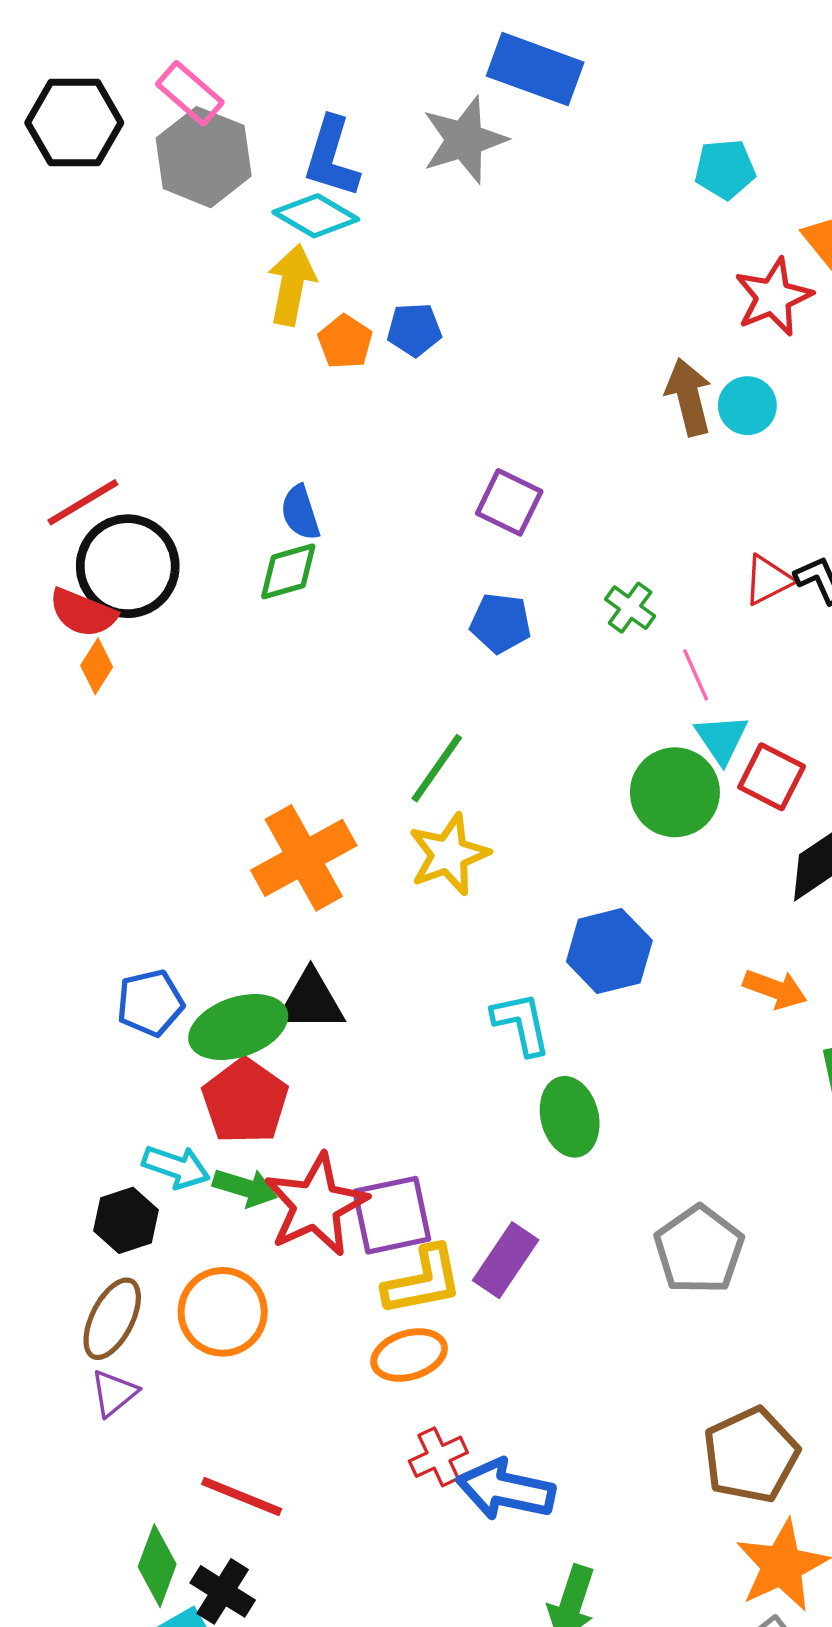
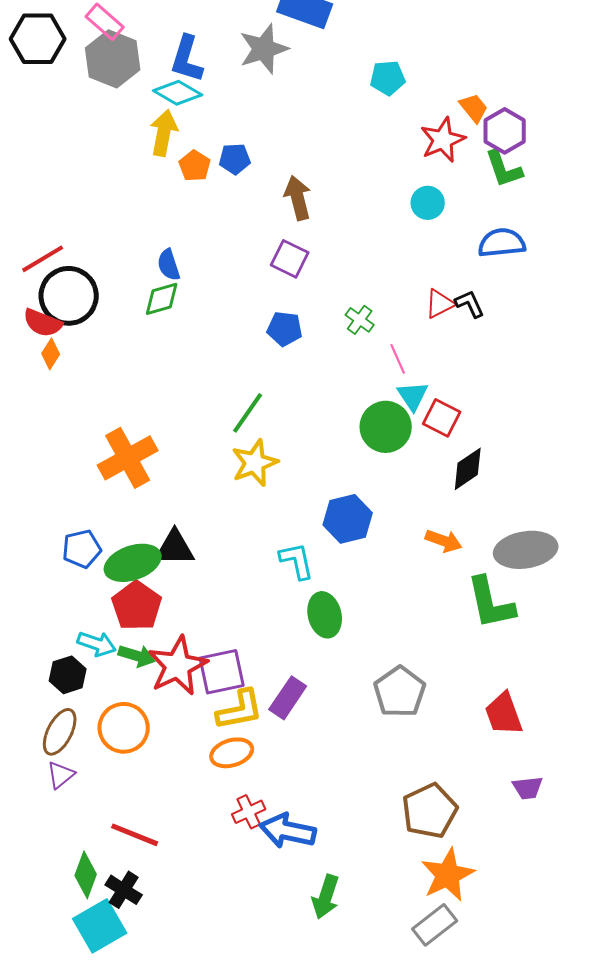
cyan pentagon: (725, 169) -> (388, 78), moved
brown arrow: (689, 397) -> (298, 198), moved
orange cross: (304, 858) -> (128, 458), moved

